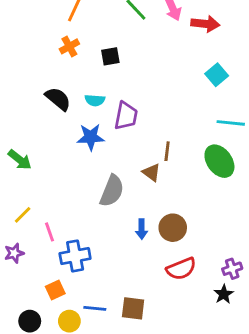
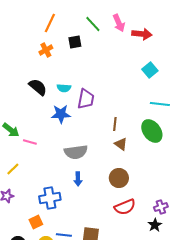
black square: (110, 56) -> (75, 42), moved
brown triangle: (151, 172) -> (121, 144), moved
gray semicircle: (112, 191) -> (76, 152), turned 60
blue arrow: (142, 229) -> (78, 179), moved
pink line: (50, 232) -> (30, 142), moved, turned -56

